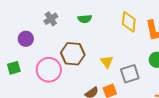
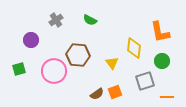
green semicircle: (85, 19) -> (90, 20), turned 32
yellow diamond: (129, 22) -> (134, 48), moved
gray square: (130, 74) -> (145, 81), moved

